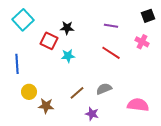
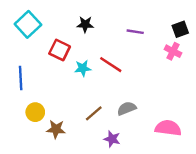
black square: (148, 16) -> (180, 29), moved
black star: (67, 28) -> (85, 24), moved
red line: (111, 53) -> (111, 65), moved

